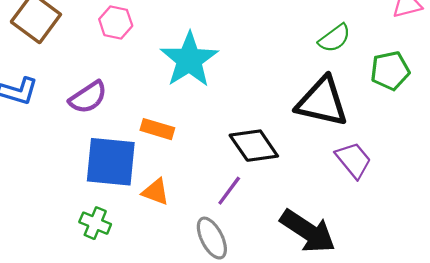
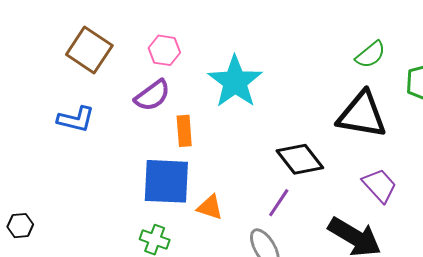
purple semicircle: (88, 97) -> (152, 96), moved
orange rectangle: (157, 129) -> (184, 131), moved, turned 72
purple trapezoid: (353, 160) -> (379, 185), moved

